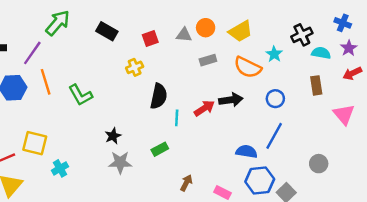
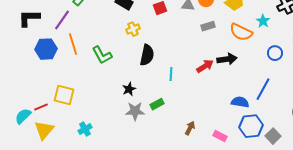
yellow cross: (135, 67) -> (133, 29), moved
black semicircle: (159, 96) -> (147, 55), moved
blue circle: (275, 99) -> (275, 53), moved
cyan line: (177, 118) -> (171, 74), moved
green rectangle: (160, 149) -> (157, 104), moved
cyan cross: (60, 168) -> (85, 129), moved

